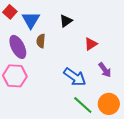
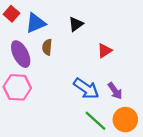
blue triangle: (31, 20) -> (36, 23), turned 36
purple arrow: (105, 70) -> (115, 91), moved

